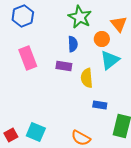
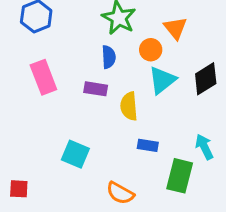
cyan square: (36, 132) -> (75, 154), moved
red square: (11, 135) -> (19, 189), turned 32

